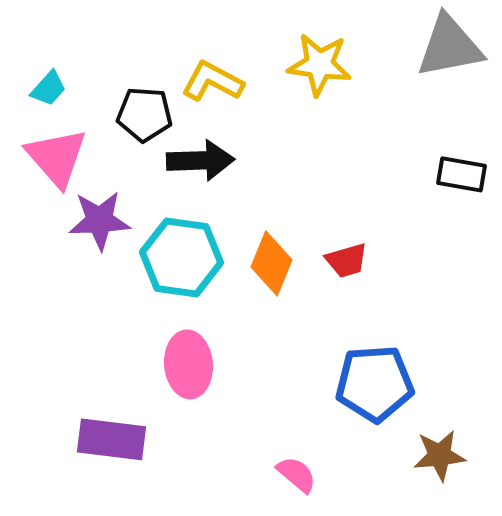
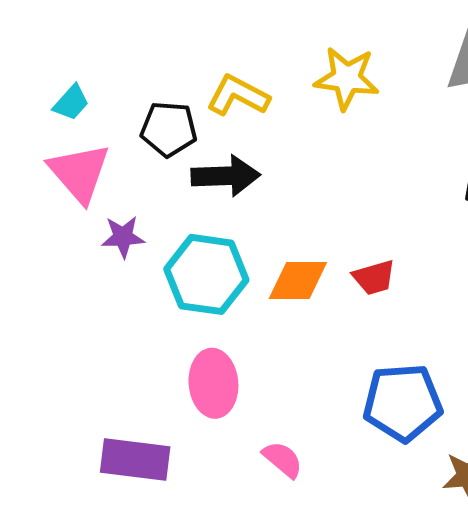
purple star: (100, 220) -> (123, 237), size x0.7
orange diamond: (272, 263) -> (298, 281), turned 68
pink semicircle: (297, 474) -> (283, 459), moved

